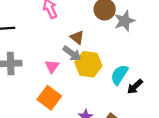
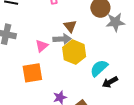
gray arrow: (72, 53) -> (62, 39), turned -54
orange square: (49, 98) -> (32, 73), turned 30

